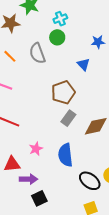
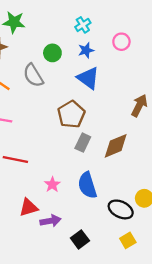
cyan cross: (60, 19) -> (83, 25), moved
blue star: (98, 42) -> (86, 50), moved
blue triangle: (83, 64) -> (88, 78), size x1.5
black square: (39, 198) -> (80, 239), moved

